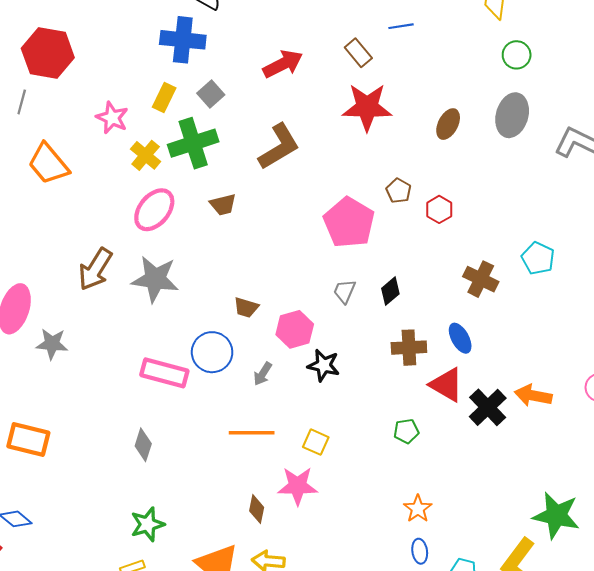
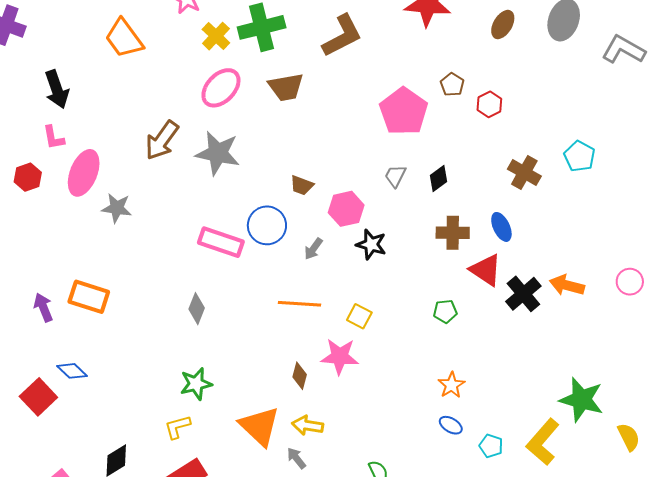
brown trapezoid: (223, 205) -> (286, 87), size x1.4
blue ellipse: (420, 551) -> (451, 425), turned -55

